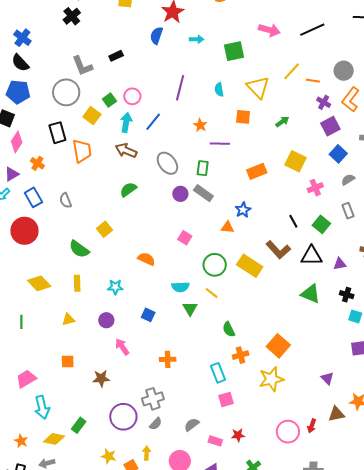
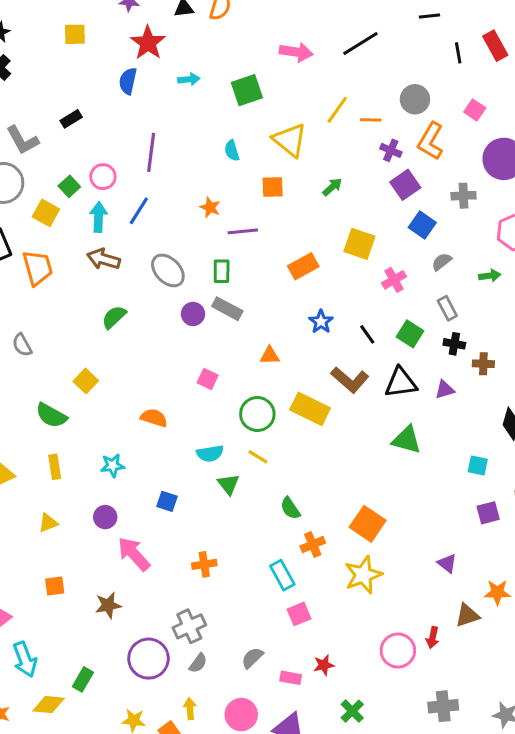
purple line: (180, 88) -> (151, 152), moved
blue star: (243, 210) -> (321, 322), moved
black cross: (347, 295) -> (454, 344), moved
pink arrow: (122, 347) -> (134, 554), size x1.4

